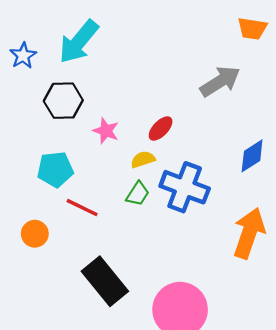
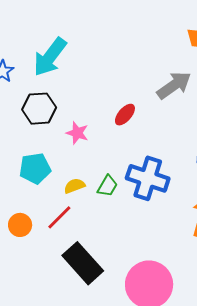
red ellipse: (161, 128) -> (125, 115), moved
yellow semicircle: (143, 159) -> (74, 186), moved
red line: (82, 208) -> (59, 217), moved, turned -68

